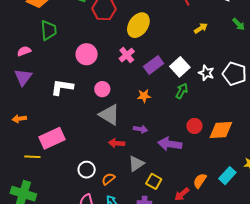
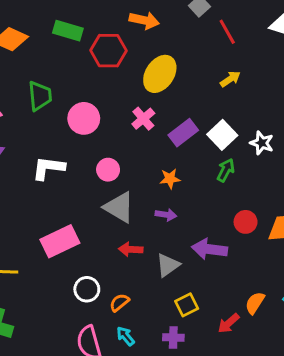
yellow arrow: (201, 28) -> (230, 79), moved
green trapezoid: (49, 30) -> (40, 96), moved
purple arrow: (141, 129) -> (166, 215), moved
pink rectangle: (52, 138) -> (60, 241), moved
gray triangle: (136, 164) -> (168, 265), moved
yellow square: (154, 181) -> (187, 305), turned 35

